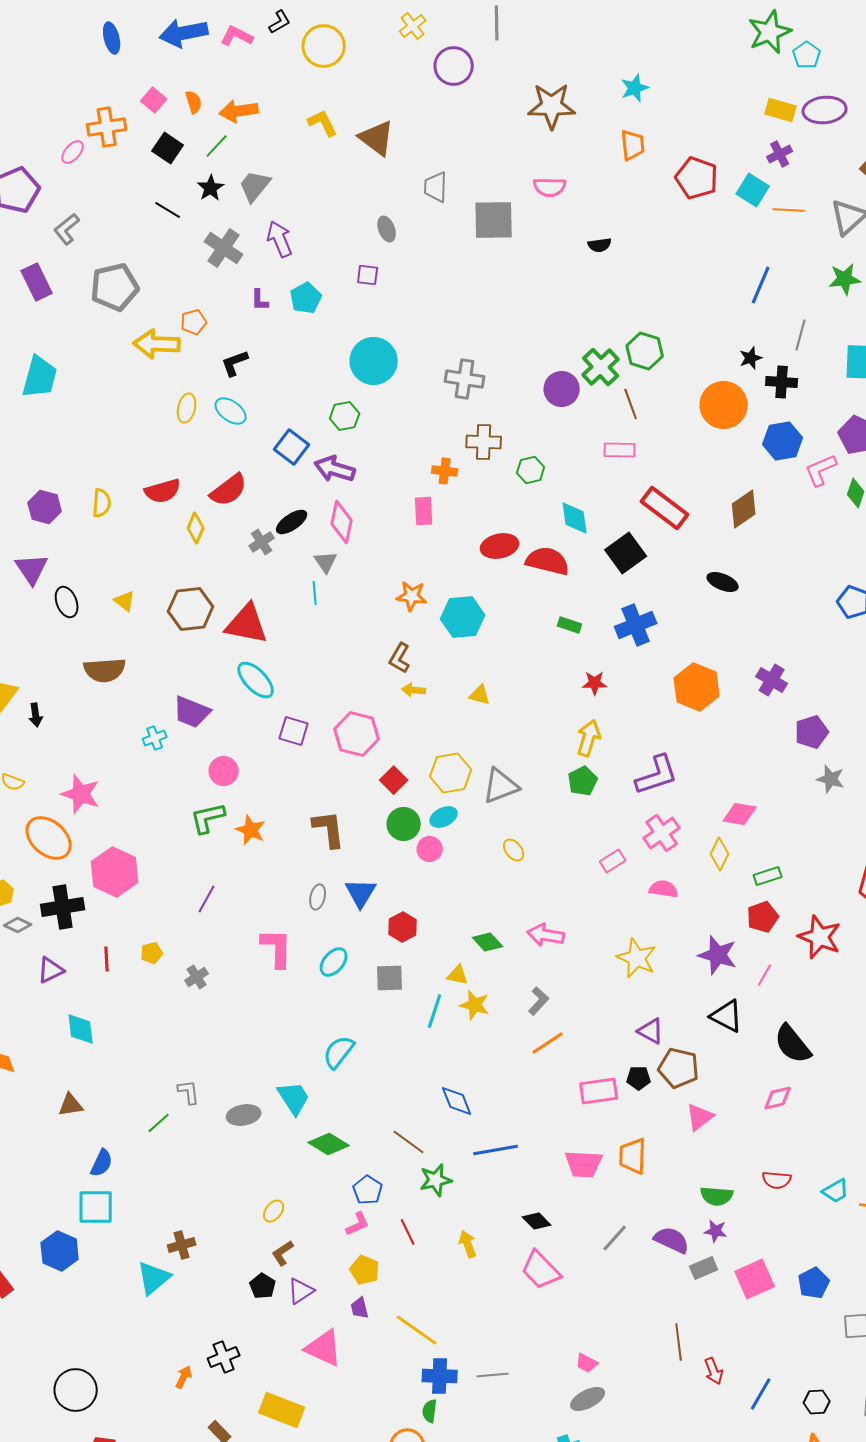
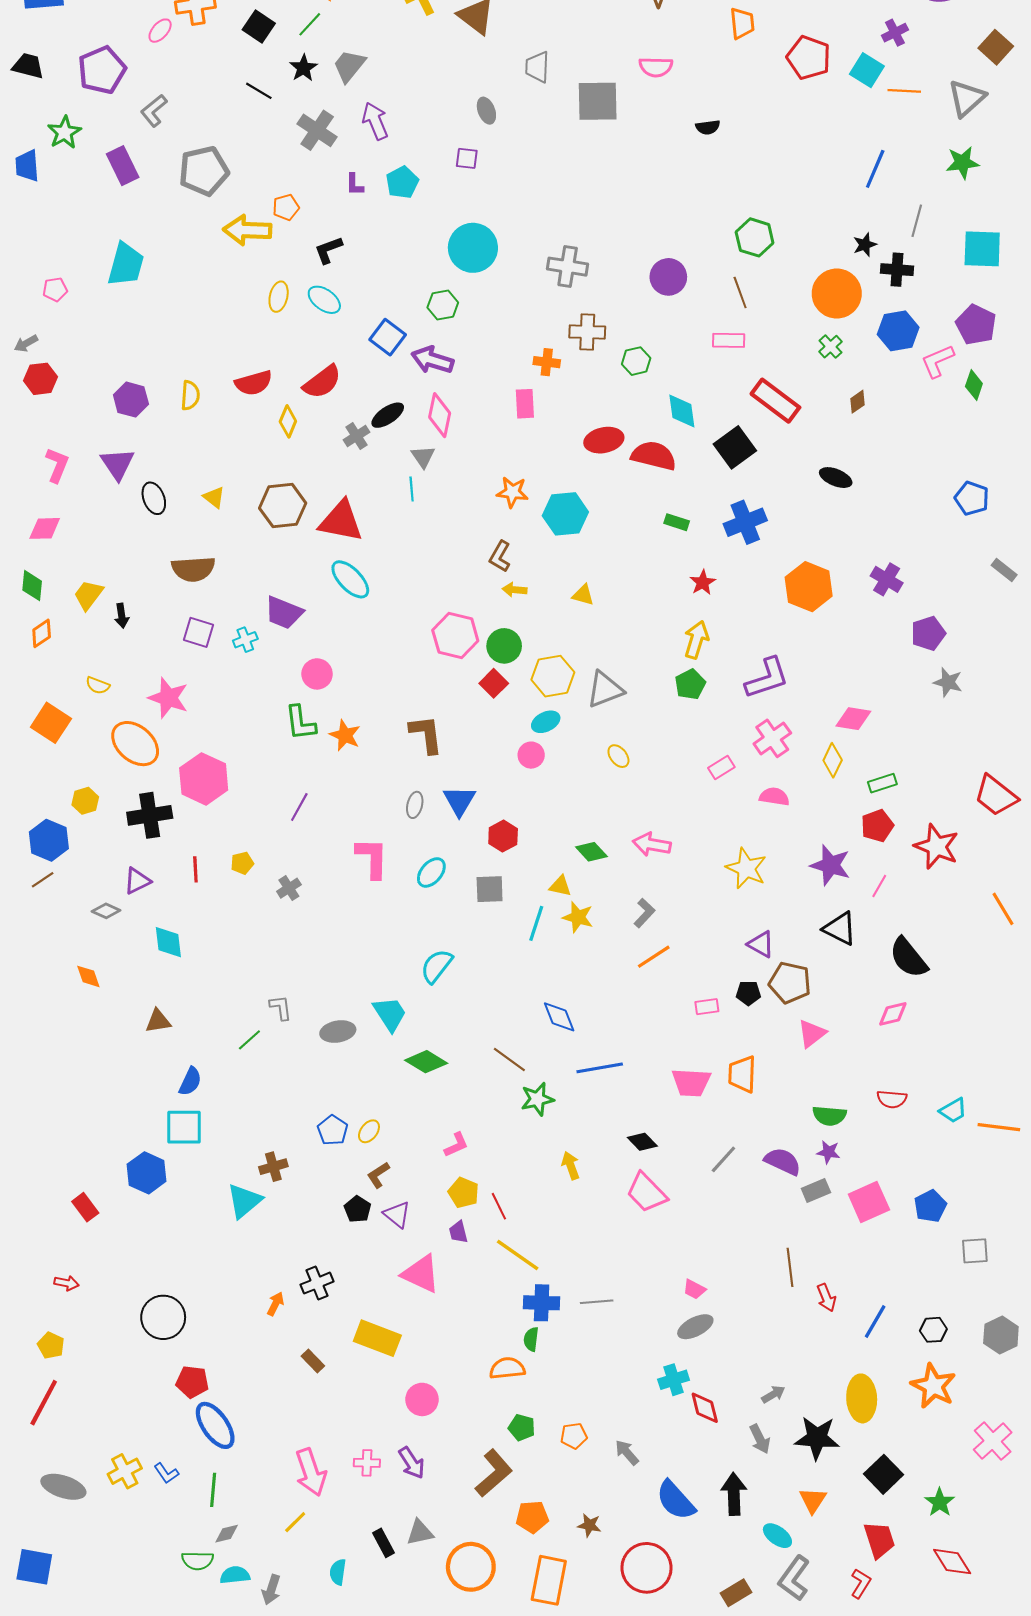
green cross: (601, 367) -> (830, 347), moved, size x0.6
brown diamond: (744, 509) -> (858, 402), size x0.6
red star: (595, 683) -> (703, 582), turned -30
purple square: (294, 731) -> (199, 632), moved
green L-shape: (208, 818) -> (300, 723), turned -84
green circle: (404, 824) -> (504, 646), moved
gray diamond: (18, 925) -> (106, 911), moved
pink rectangle: (599, 1091) -> (707, 1007), size x0.6
blue pentagon: (368, 1190) -> (333, 1130), moved
red line: (408, 1232) -> (499, 1206), moved
purple triangle: (301, 1291) -> (397, 1214), turned -48

